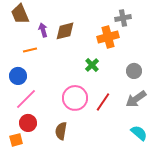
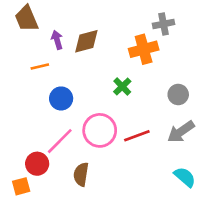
blue circle: (18, 76) -> (61, 98), moved
pink line: (26, 99) -> (60, 141), moved
red line: (103, 102) -> (137, 136), turned 36

